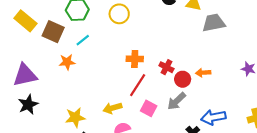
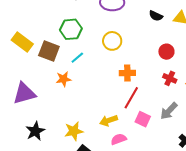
yellow circle: (119, 14) -> (112, 41), moved
red cross: (166, 67) -> (170, 78), moved
red circle: (183, 79) -> (166, 52), moved
black star: (28, 104) -> (35, 131), moved

